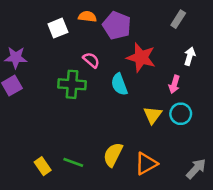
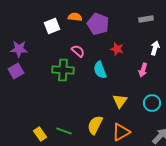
gray rectangle: (178, 19) -> (146, 19), turned 48
red star: (141, 57) -> (117, 49), size x0.6
cyan circle: (181, 114) -> (152, 103), moved
yellow triangle: (153, 115) -> (120, 101), moved

